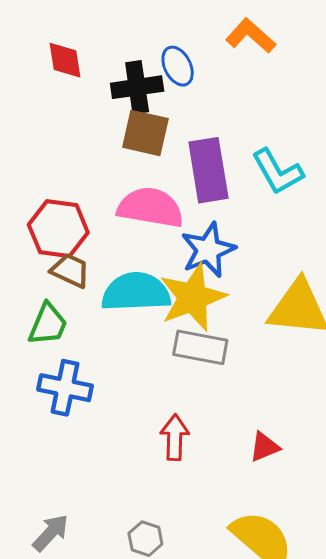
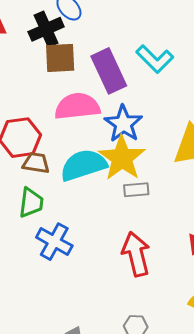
gray rectangle: (200, 347) -> (136, 190), size x0.7
blue cross: (65, 388) -> (54, 242), turned 33
red arrow: (175, 437) -> (136, 254), size x1.4

